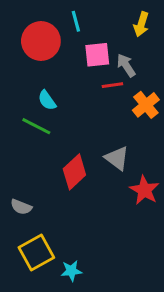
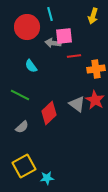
gray arrow: (126, 65) -> (53, 43), moved, turned -49
orange cross: (146, 105) -> (96, 69), turned 30
green line: (36, 126) -> (20, 95), moved
red star: (144, 190) -> (95, 100), moved
gray semicircle: (21, 207) -> (22, 127), moved, turned -64

